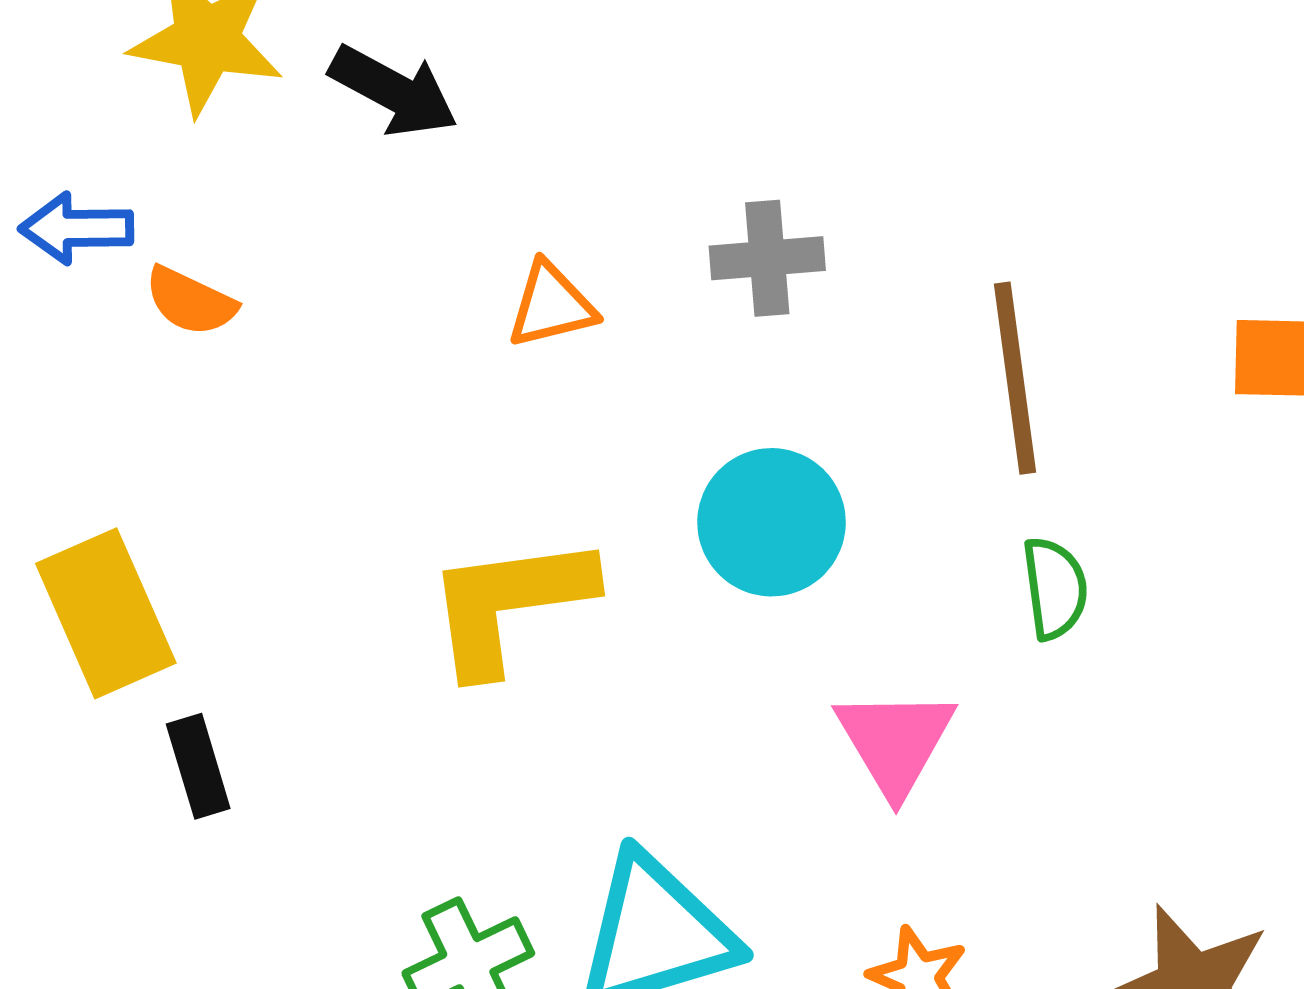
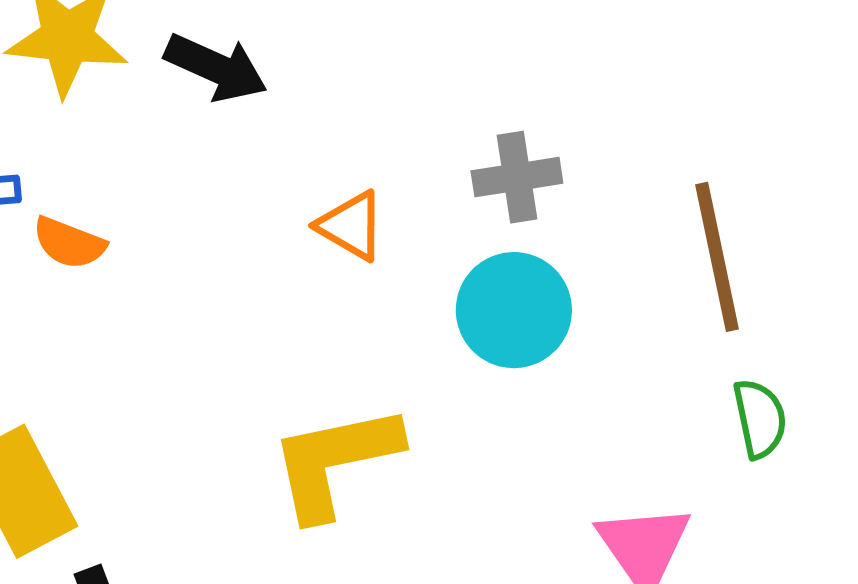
orange triangle: (551, 305) -> (351, 226), turned 48
cyan circle: (772, 522) -> (514, 310), moved

